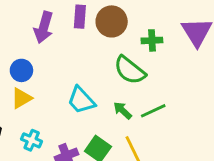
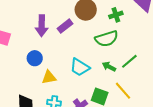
purple rectangle: (80, 17) -> (65, 26), moved, turned 63
green semicircle: (130, 70) -> (107, 39), turned -40
yellow triangle: (21, 98) -> (49, 77), moved, turned 35

